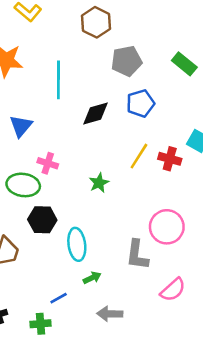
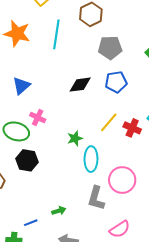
cyan line: (58, 80) -> (56, 34), moved
cyan ellipse: (77, 244) -> (91, 159), moved

